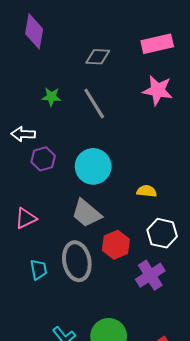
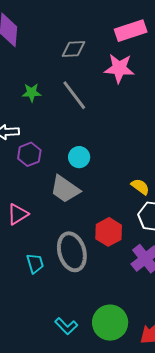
pink star: (158, 90) -> (119, 68), moved
cyan circle: (93, 166) -> (79, 157), size x0.6
yellow semicircle: (147, 191) -> (140, 187), moved, turned 36
gray trapezoid: (86, 213) -> (65, 189), moved

